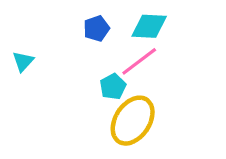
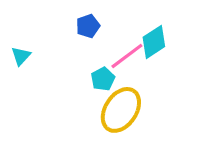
cyan diamond: (149, 26) -> (154, 42), moved, turned -36

